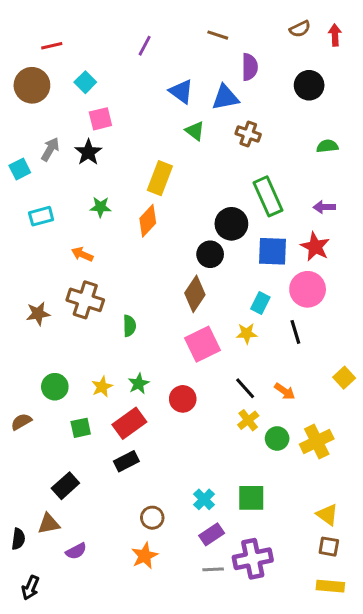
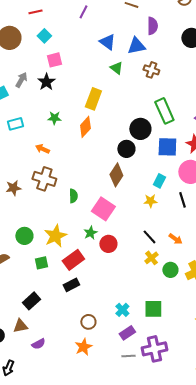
red line: (52, 46) -> (35, 12), moved
pink square: (202, 344) -> (103, 209), moved, turned -30
green star: (139, 384) -> (90, 233), moved
yellow star: (102, 387) -> (55, 236), size x1.6

